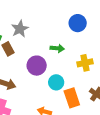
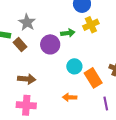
yellow cross: (85, 63) -> (91, 25), moved
purple circle: (37, 66) -> (50, 44), moved

